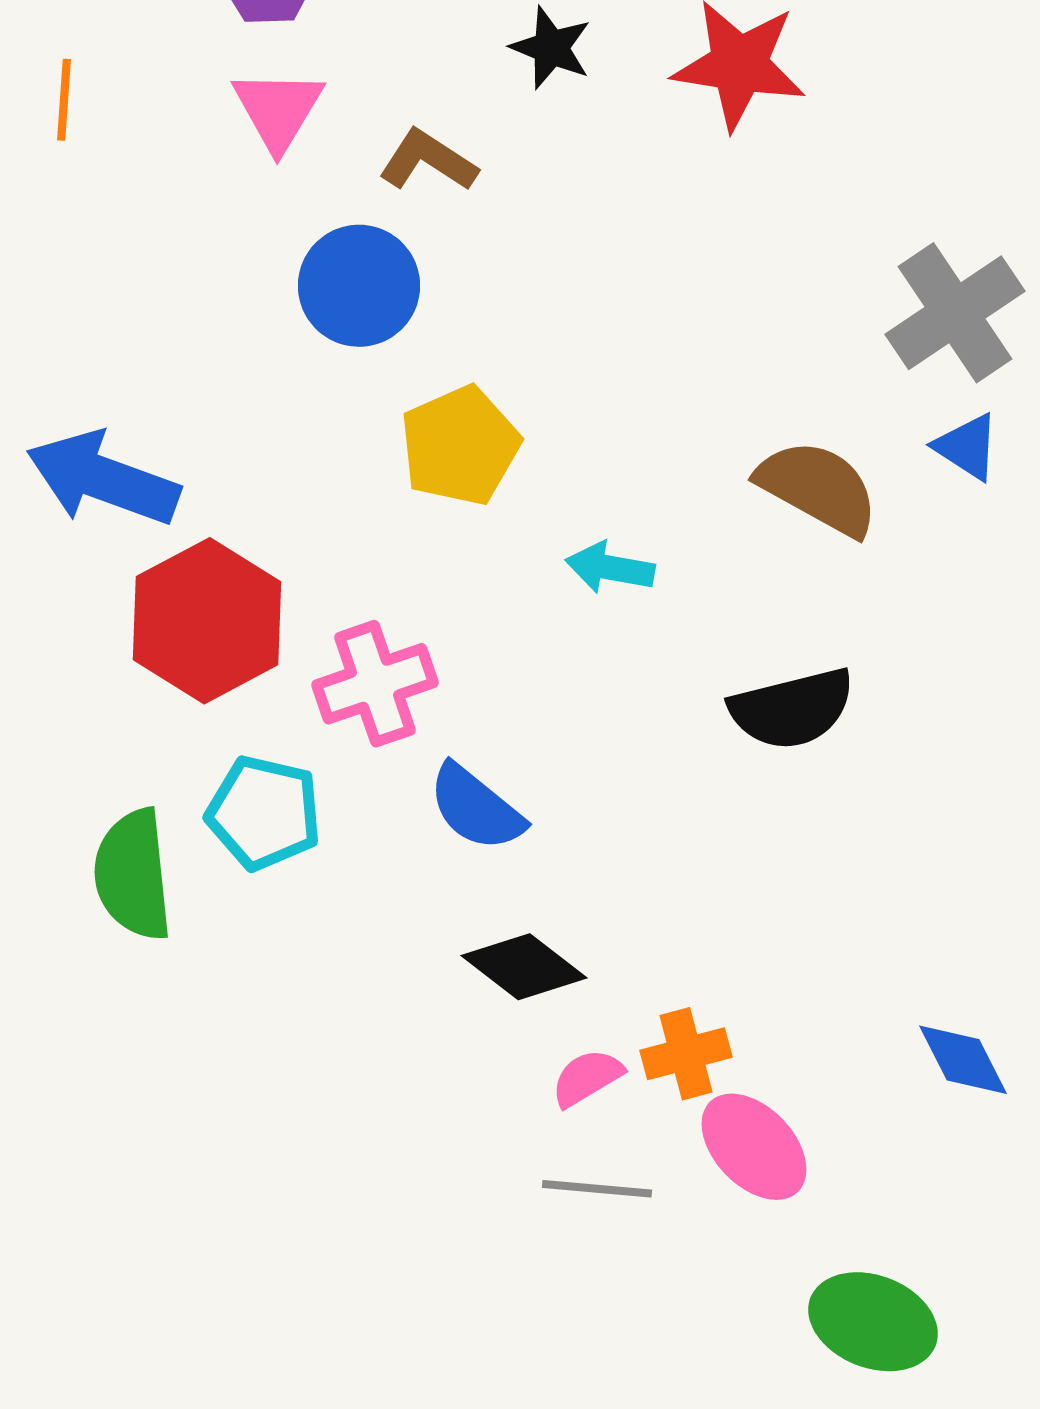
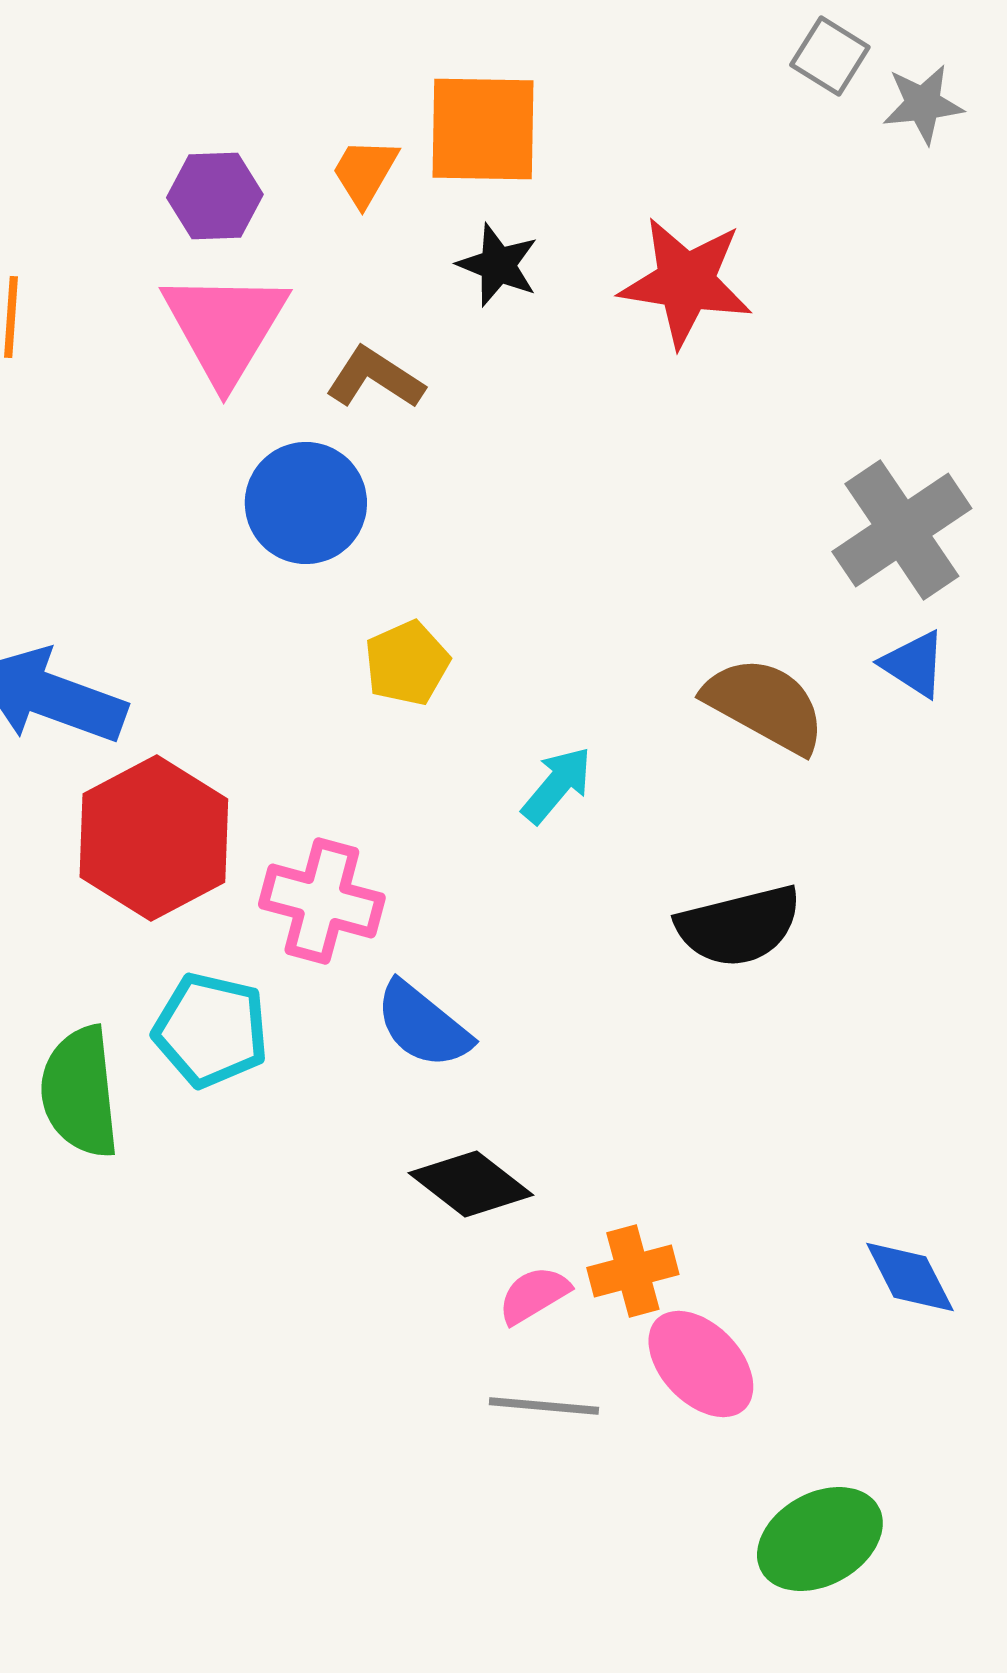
pink triangle: (278, 110) -> (225, 327), size x1.4
yellow pentagon: (460, 446) -> (407, 663), size x0.7
cyan arrow: (610, 568) -> (557, 785), turned 120
pink cross: (375, 684) -> (322, 901), turned 34
green ellipse: (873, 1322) -> (820, 1539), turned -50

